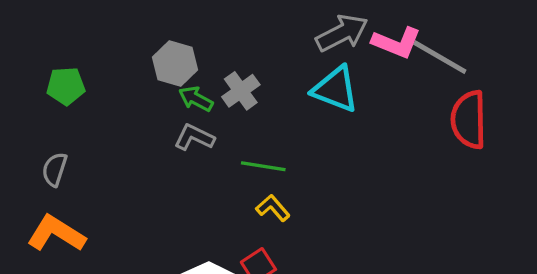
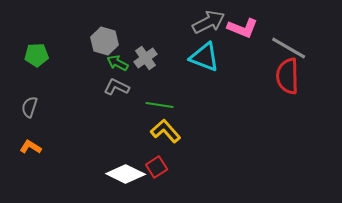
gray line: (440, 57) -> (289, 48), moved
yellow L-shape: (273, 208) -> (166, 131), size x1.4
orange L-shape: (56, 234) -> (31, 147), size x0.6

